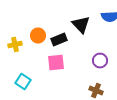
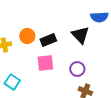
black triangle: (81, 25) -> (80, 35), moved
purple circle: (100, 61) -> (77, 69), moved

